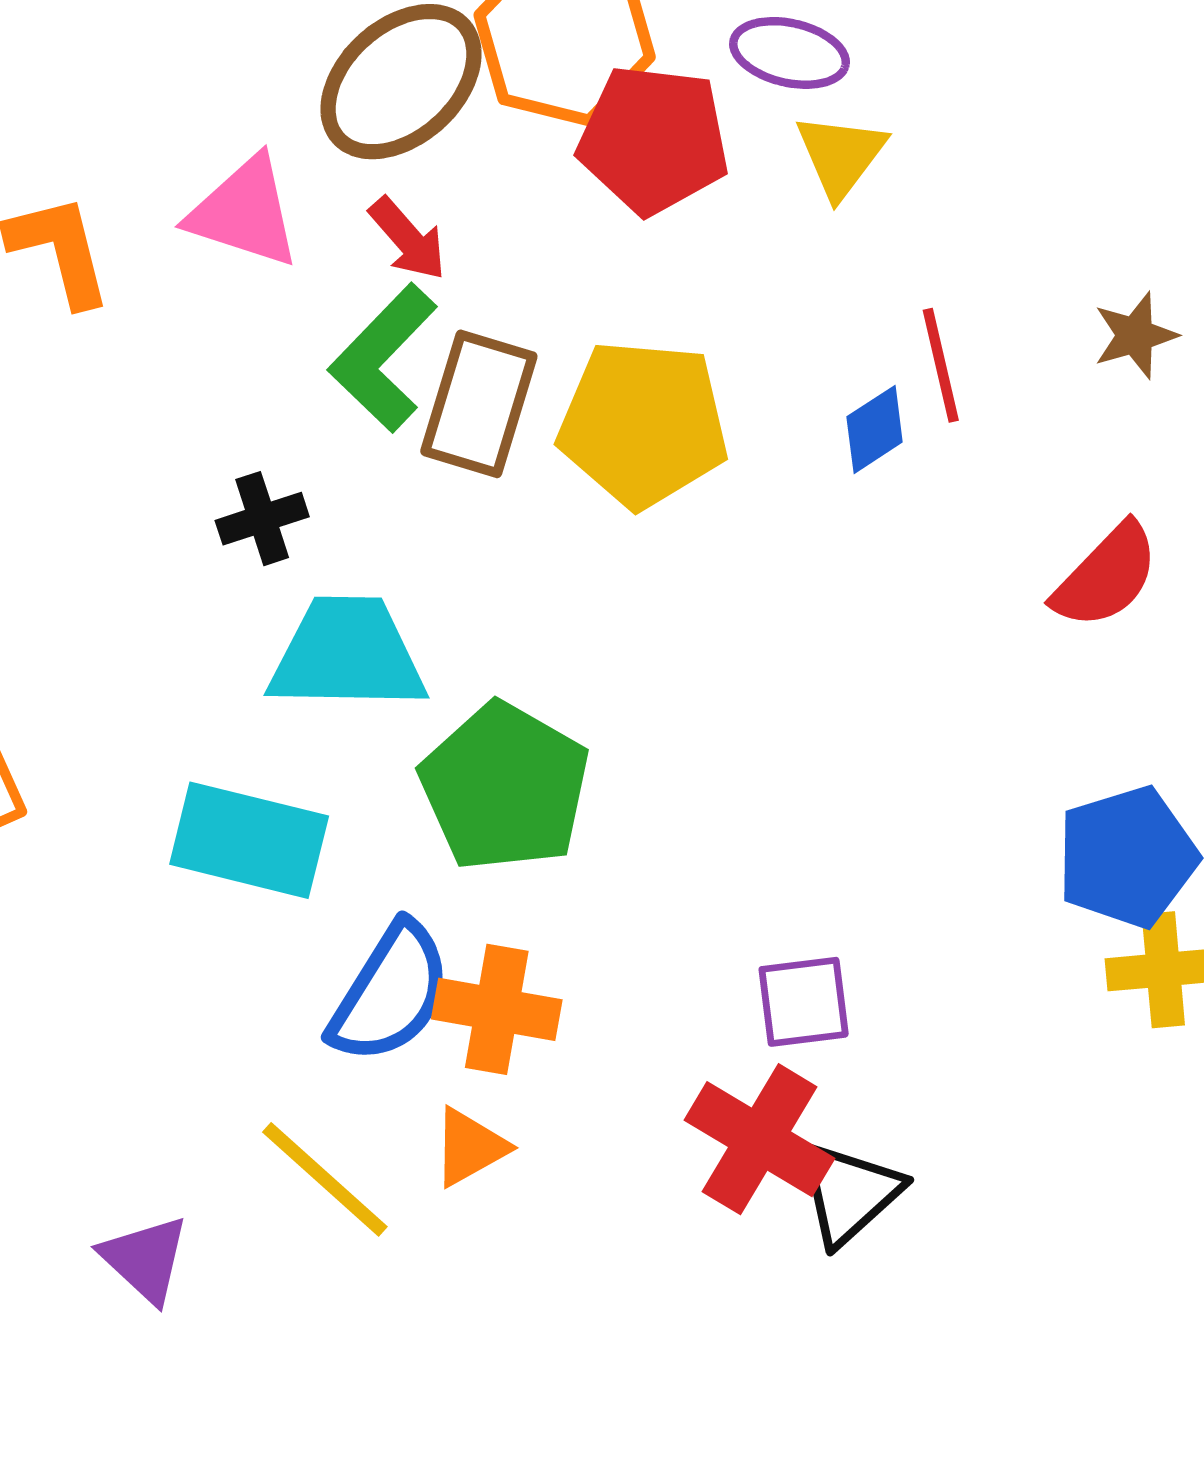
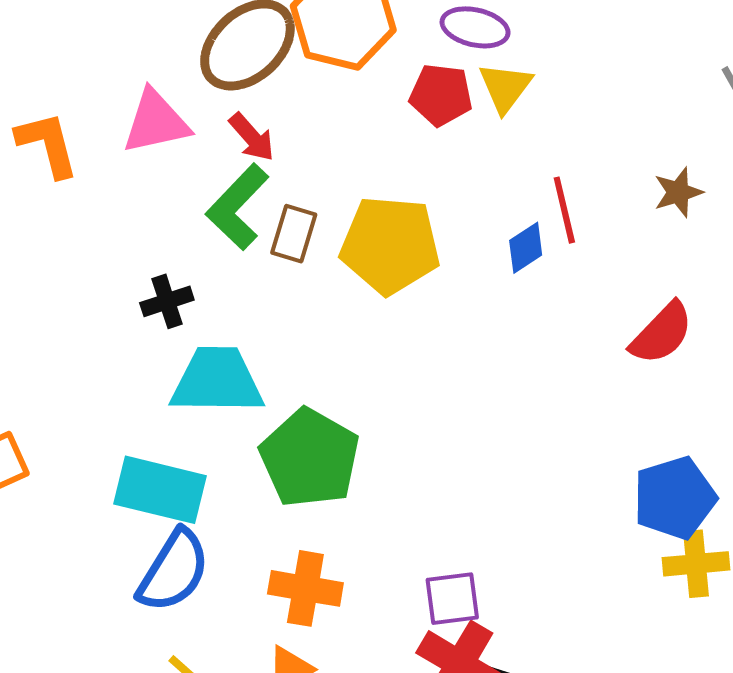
red pentagon: (654, 140) -> (441, 95), moved, size x0.7
pink triangle: (244, 212) -> (156, 122), turned -30
brown rectangle: (479, 404) -> (294, 234), size x0.7
blue semicircle: (390, 993) -> (174, 571), moved
purple square: (804, 1002) -> (452, 599), moved

